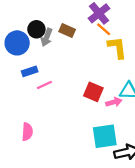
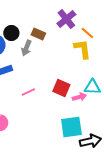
orange line: (104, 29) -> (87, 33), moved
gray arrow: (47, 37) -> (26, 48), moved
pink line: (44, 85) -> (28, 92), moved

